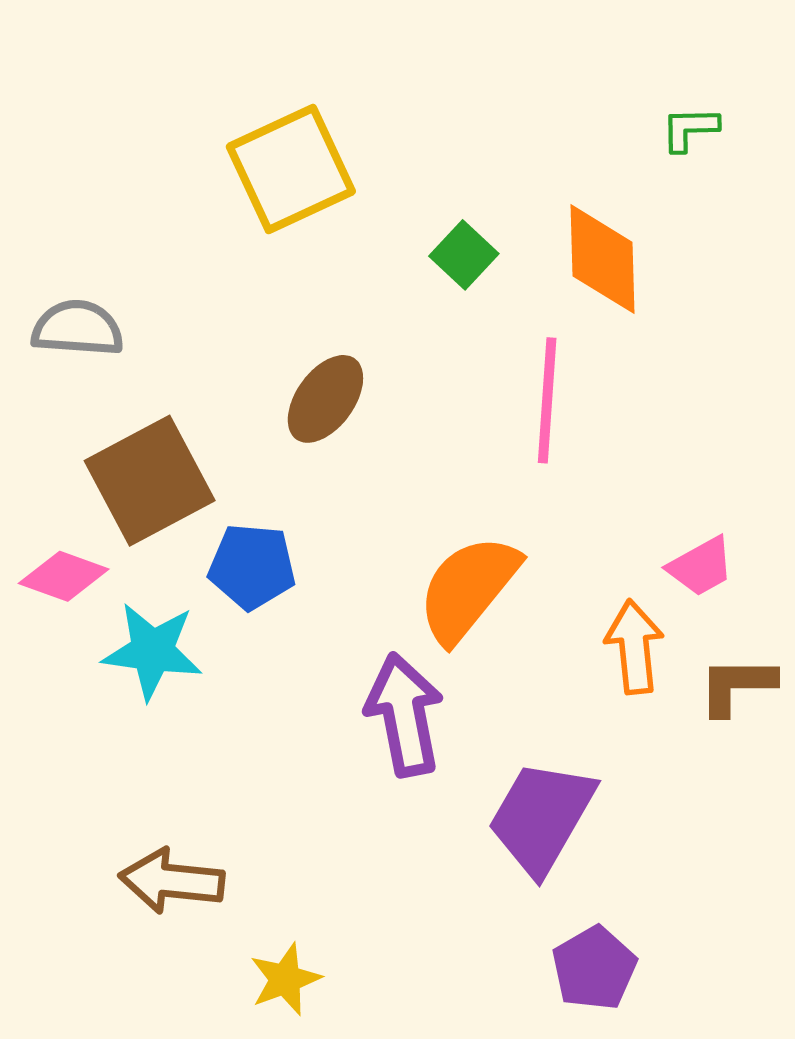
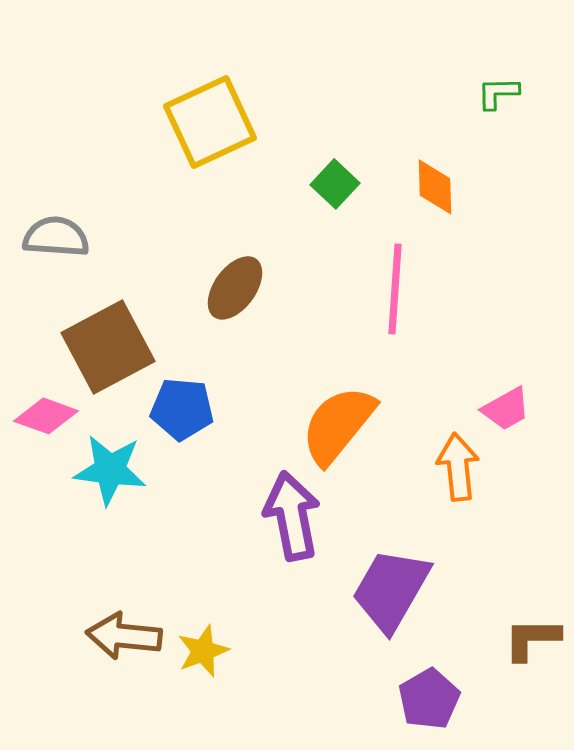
orange diamond: (602, 259) -> (435, 187), size x0.7
brown L-shape: (737, 686) -> (532, 639), moved
yellow star: (285, 979) -> (203, 651), moved

